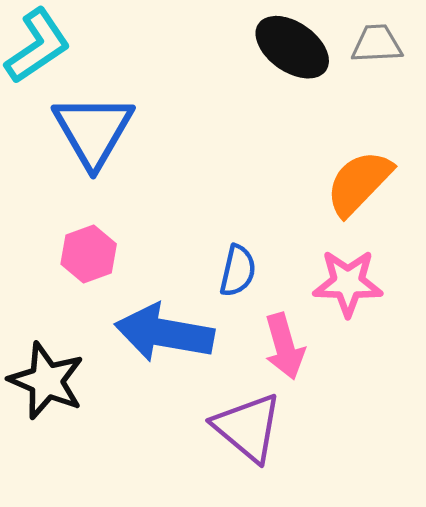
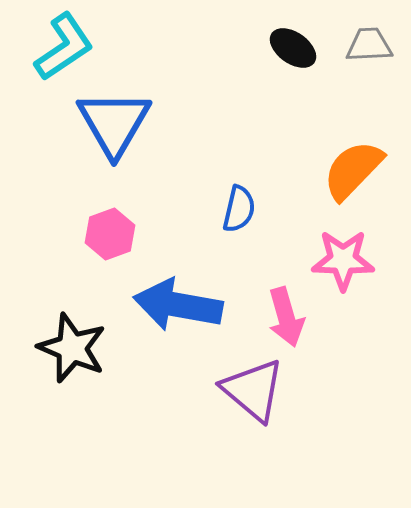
black ellipse: (292, 47) -> (293, 48), size x0.7
blue semicircle: (238, 271) -> (239, 209), moved

